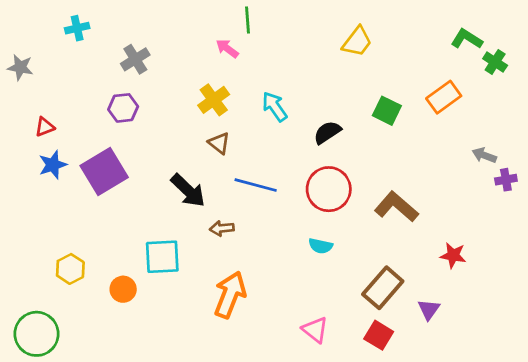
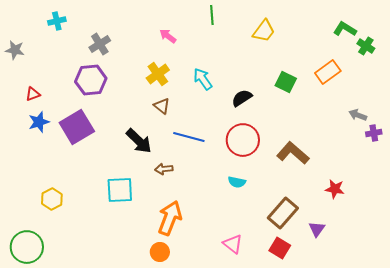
green line: (248, 20) -> (212, 15), moved
purple hexagon: (123, 108) -> (91, 80), size x1.4
orange circle: (123, 289) -> (160, 252), moved

